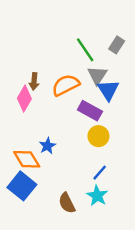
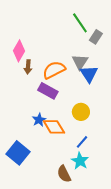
green line: (85, 50) -> (80, 23), moved
pink diamond: (24, 98) -> (19, 51), moved
purple rectangle: (90, 111) -> (48, 91), moved
orange diamond: (27, 159) -> (54, 127), moved
brown semicircle: (67, 203) -> (64, 174), moved

